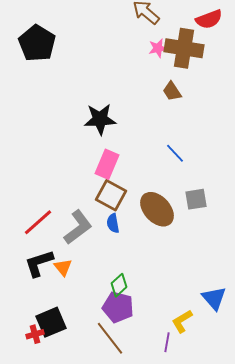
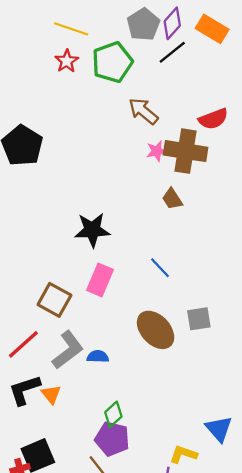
blue line: (175, 153) -> (160, 268), moved
brown square: (111, 195) -> (54, 300), moved
blue semicircle: (113, 223) -> (98, 357), moved, turned 102
yellow L-shape: (182, 321) -> (183, 454), turned 50

